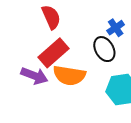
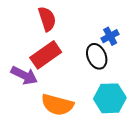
orange semicircle: (69, 75) -> (57, 105), moved

